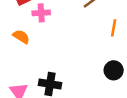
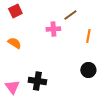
pink cross: (41, 13) -> (53, 29), moved

